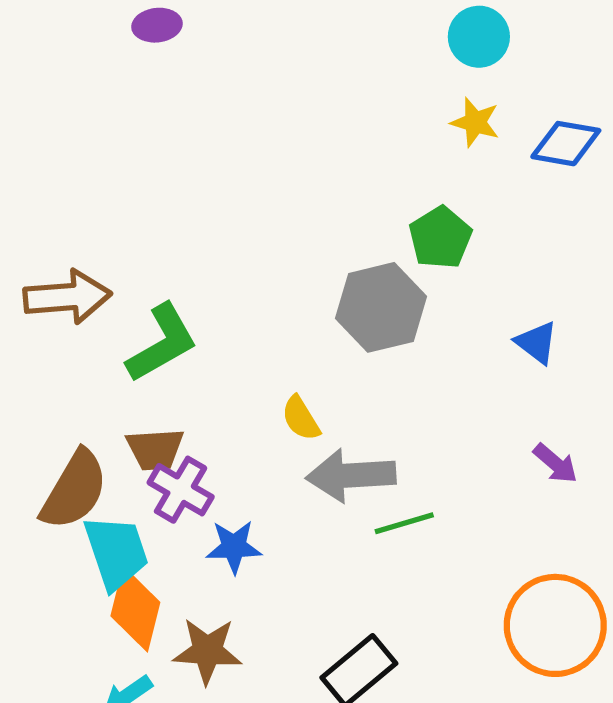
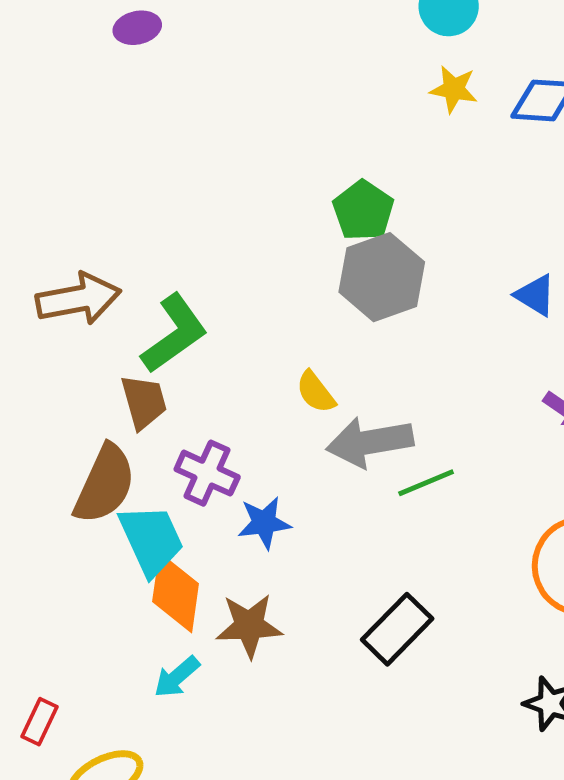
green pentagon: (440, 238) -> (363, 211), moved
brown trapezoid: (155, 449) -> (144, 402), moved, turned -96

